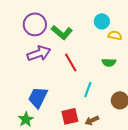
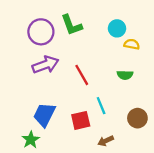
green L-shape: (62, 32) -> (72, 25), moved, turned 30
cyan line: (88, 89) -> (101, 106), turned -42
red square: (70, 116) -> (81, 120), moved

